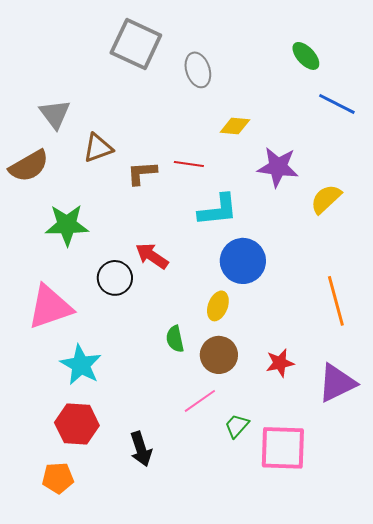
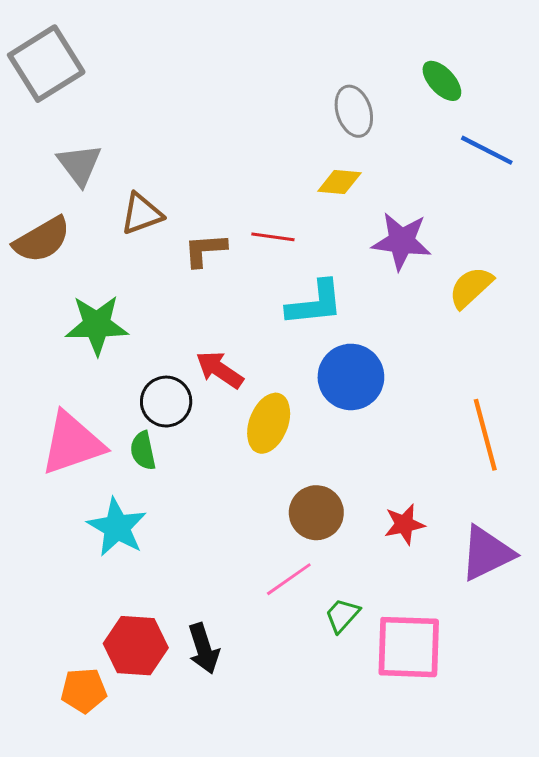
gray square: (136, 44) -> (46, 64), moved, turned 33
gray ellipse: (198, 70) -> (354, 111), moved
yellow ellipse: (218, 306) -> (269, 423), moved, size x1.4
green semicircle: (175, 339) -> (143, 451), moved
red hexagon: (77, 424) -> (136, 646), moved

